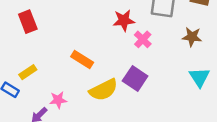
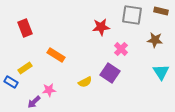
pink cross: (143, 39) -> (121, 49), moved
orange rectangle: (82, 60) -> (56, 55), moved
yellow semicircle: (104, 90) -> (85, 82), size x0.6

